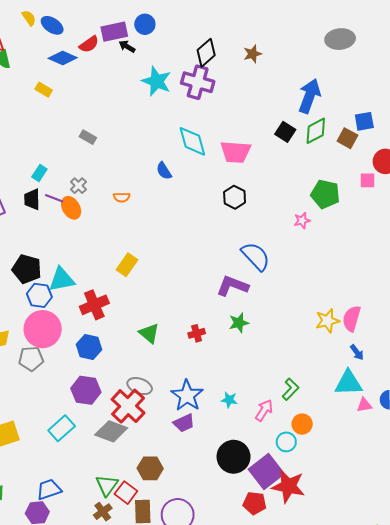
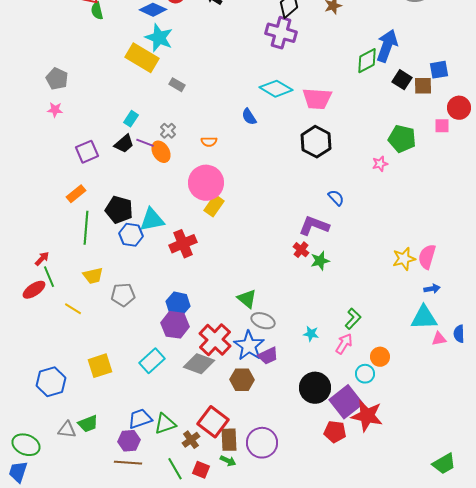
cyan star: (157, 81) -> (159, 38), moved
yellow rectangle: (44, 90) -> (142, 58), moved, size x2.0
green diamond: (316, 131) -> (367, 61), moved
black square: (285, 132) -> (402, 80), moved
brown square: (347, 138) -> (423, 86), turned -30
cyan diamond: (192, 141) -> (276, 89), turned -44
black hexagon: (235, 197) -> (316, 142), size x1.4
black trapezoid: (32, 199) -> (124, 144), turned -130
blue semicircle: (256, 256) -> (336, 198), size x0.6
pink circle: (43, 329) -> (206, 183), moved
green triangle: (149, 333) -> (247, 299), moved
red cross: (197, 333) -> (301, 250), moved, turned -35
blue hexagon: (89, 347) -> (178, 304), moved
blue arrow: (357, 352) -> (432, 289), turned -63
gray ellipse: (140, 386) -> (263, 321), moved
green L-shape: (290, 389) -> (353, 319), moved
blue star: (187, 396) -> (249, 346), moved
brown hexagon: (150, 468) -> (242, 380), moved
green triangle: (107, 485) -> (165, 424), moved, turned 35
red square: (126, 493) -> (213, 422), size x1.4

